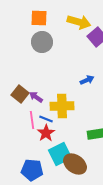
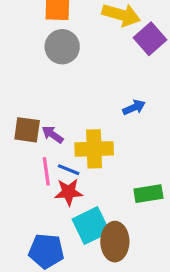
brown square: (20, 94) -> (27, 130), turned -30
red star: (46, 133) -> (69, 192), turned 30
brown ellipse: (75, 164) -> (115, 242), turned 55

